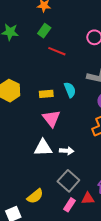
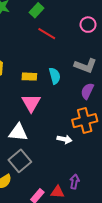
white arrow: (67, 151) -> (64, 139), moved
gray square: (68, 181) -> (20, 161), moved

